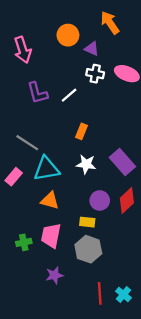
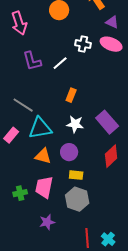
purple triangle: (92, 49) -> (112, 22), moved
purple circle: (100, 200) -> (69, 152), moved

